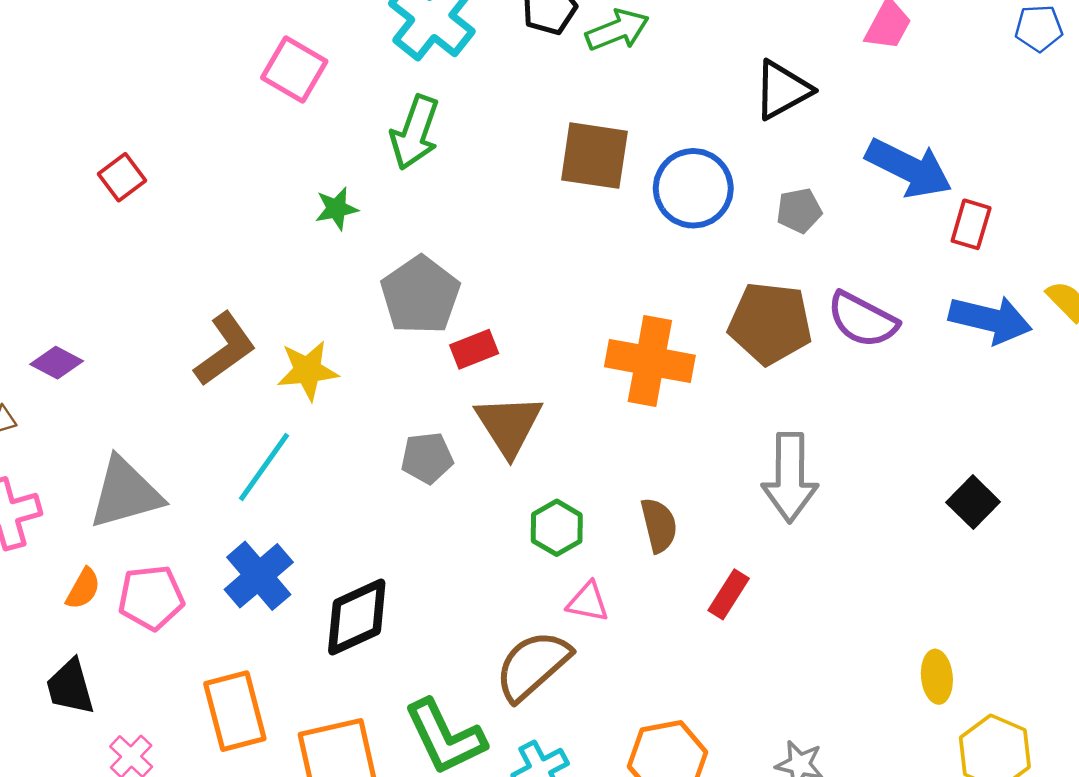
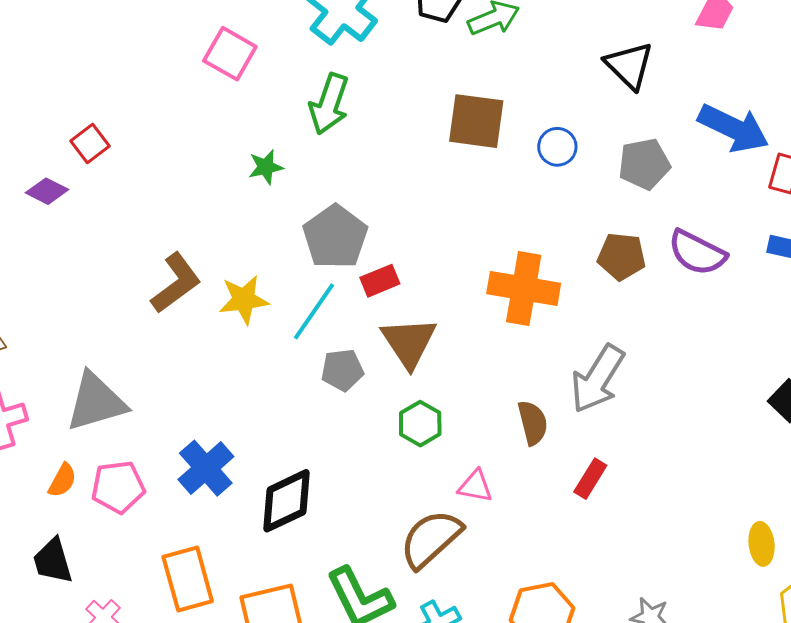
black triangle: (782, 90) -> (629, 65), turned -46
blue circle: (693, 188) -> (557, 147), size x0.6
gray pentagon: (799, 211) -> (644, 164), size x1.4
brown pentagon: (770, 323) -> (622, 256), size x0.7
purple diamond: (57, 363) -> (47, 191), moved
cyan line: (264, 467) -> (314, 311), moved
gray arrow: (790, 477) -> (597, 379), moved, turned 32
green hexagon: (557, 528) -> (420, 424), moved

